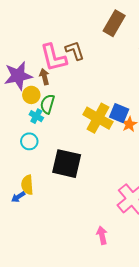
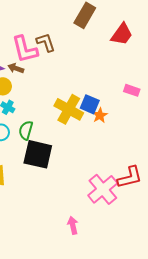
brown arrow: (44, 77) -> (16, 68), turned -56
green semicircle: (47, 104) -> (26, 130), moved

